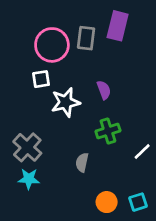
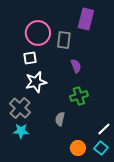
gray rectangle: (86, 38) -> (64, 40), moved
white star: (66, 102) -> (36, 82), moved
white line: (142, 151) -> (104, 129), moved
cyan square: (138, 202) -> (101, 148), turned -32

